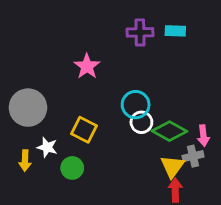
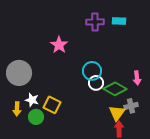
yellow square: (84, 130) -> (52, 105), moved
pink arrow: (203, 136) -> (137, 78), moved
green circle: (72, 168) -> (36, 117), moved

